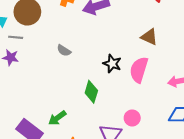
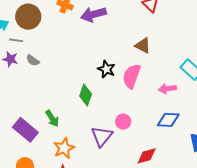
gray semicircle: (64, 50) -> (33, 60), moved
green arrow: (57, 118) -> (52, 118), turned -90

